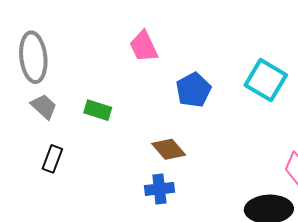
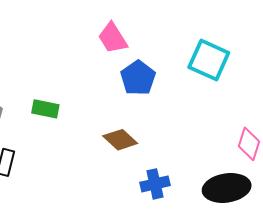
pink trapezoid: (144, 46) -> (113, 38), moved
blue cross: (159, 189) -> (155, 184), moved

